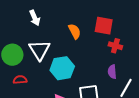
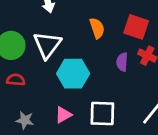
purple semicircle: (112, 72) -> (122, 62), moved

